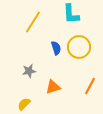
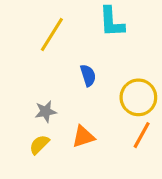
yellow circle: (79, 47) -> (138, 97), moved
yellow semicircle: (24, 104) -> (39, 145), moved

